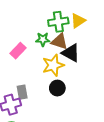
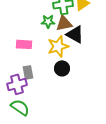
brown triangle: (59, 41) -> (64, 23), turned -30
pink rectangle: (18, 51) -> (24, 44), moved, turned 49

